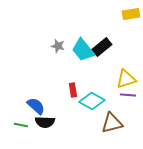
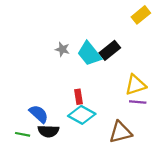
yellow rectangle: (131, 14) -> (141, 15), turned -30
cyan diamond: (92, 101) -> (82, 115), moved

